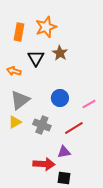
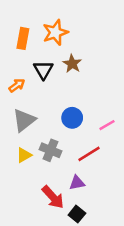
orange arrow: (14, 71) -> (17, 85), turned 128
yellow triangle: (15, 122) -> (24, 155), moved
red arrow: (44, 164) -> (53, 197), turned 45
black square: (64, 178) -> (77, 214), turned 32

